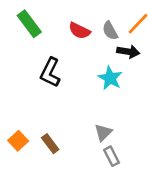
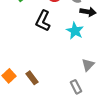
black L-shape: (50, 72) -> (43, 21), moved
gray triangle: (103, 132) -> (88, 65), moved

